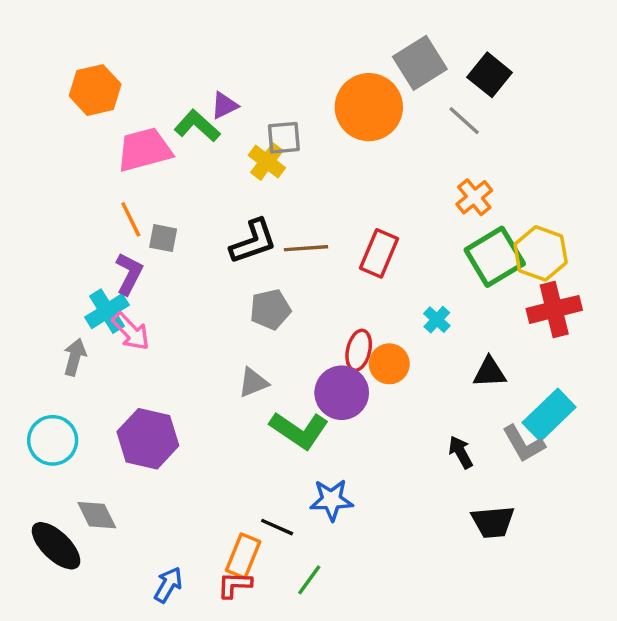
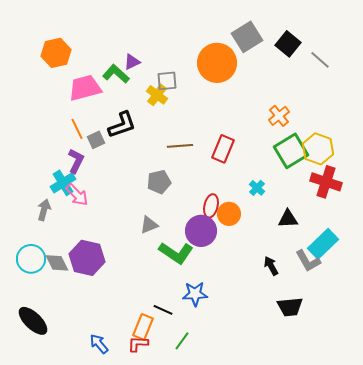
gray line: (464, 121) -> (320, 60), moved
gray square: (163, 238) -> (96, 140), turned -36
black L-shape: (253, 241) -> (122, 125), moved
red cross: (554, 309) -> (326, 182), turned 32
gray diamond: (97, 515) -> (57, 263), moved
blue arrow: (168, 585) -> (99, 344), turned -70

